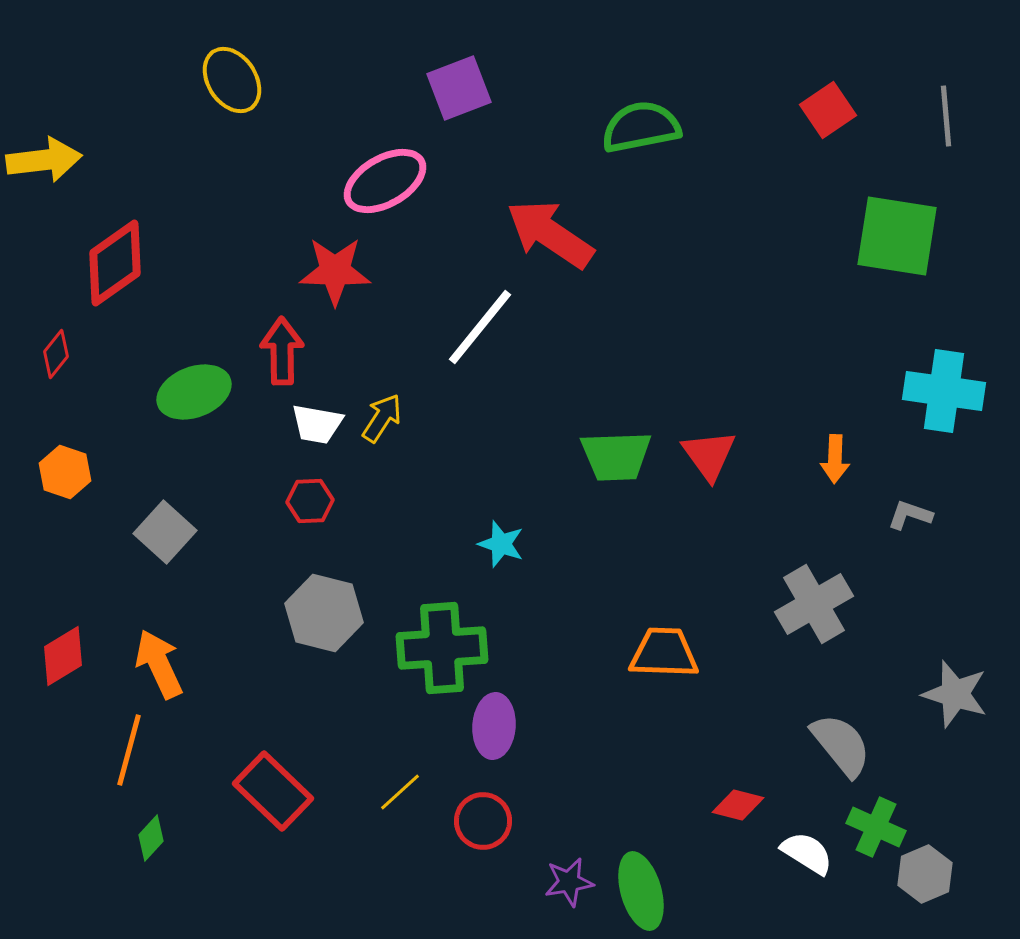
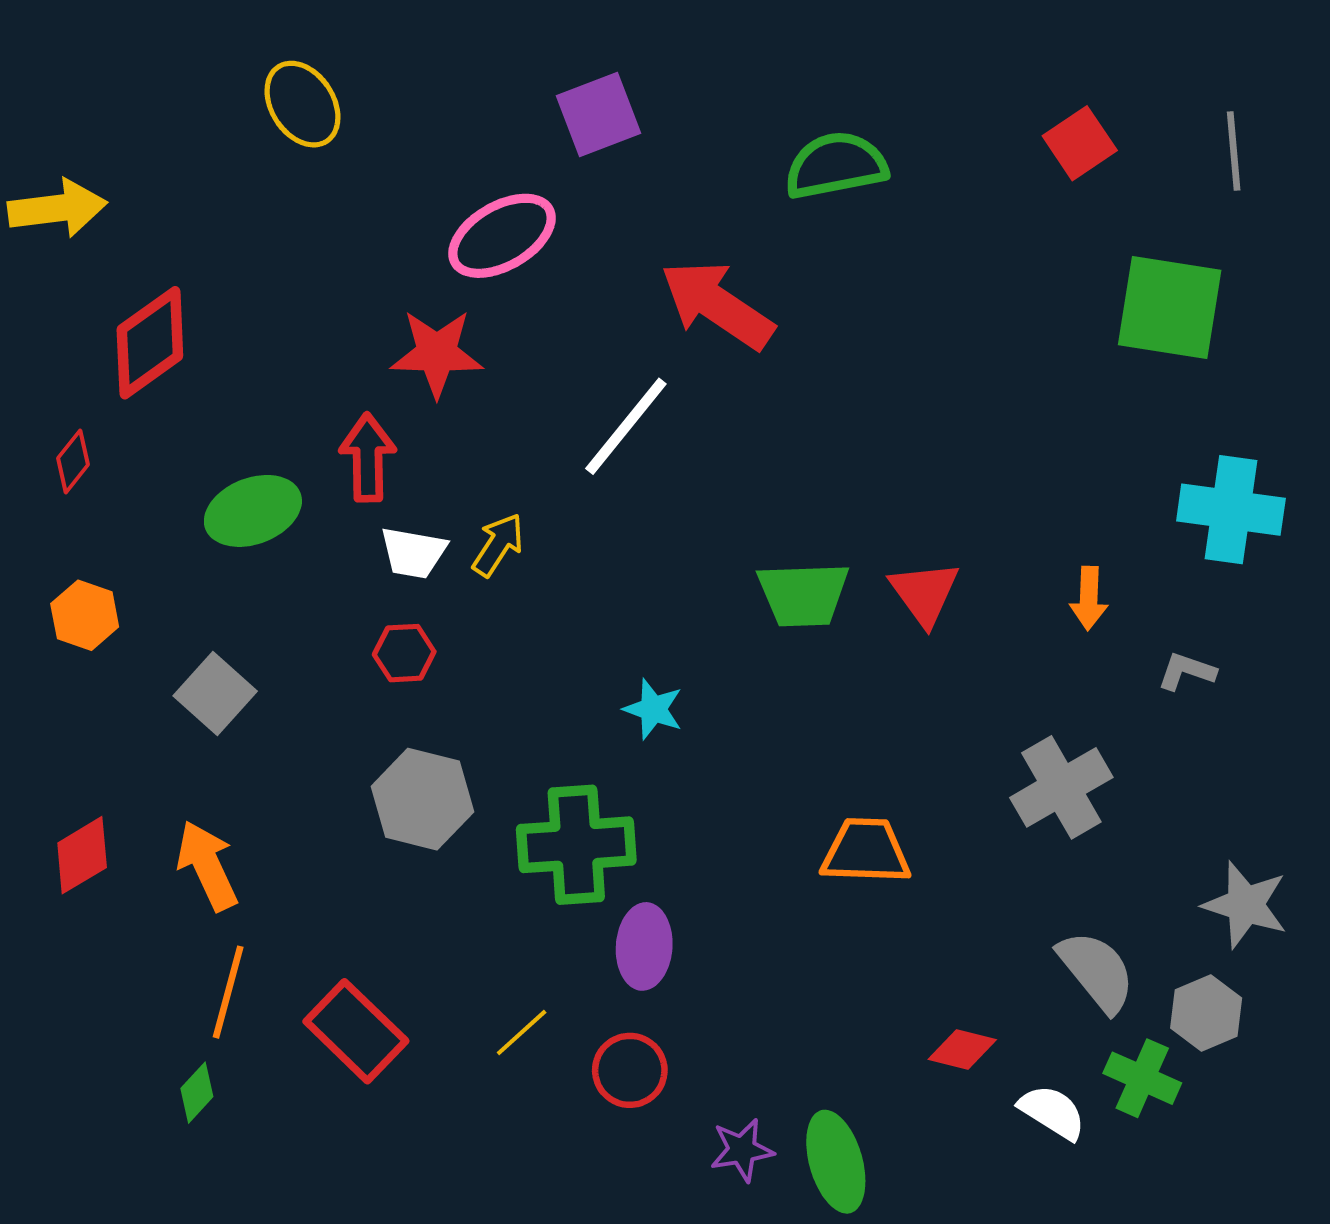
orange line: (129, 750) -> (228, 992), moved
gray hexagon: (925, 874) -> (1206, 1013), moved

